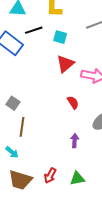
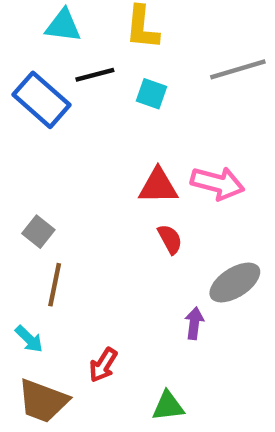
red triangle: (65, 64) -> (158, 186), moved, turned 36
purple arrow: (75, 141) -> (194, 323), moved
red arrow: (50, 176) -> (103, 365), moved

